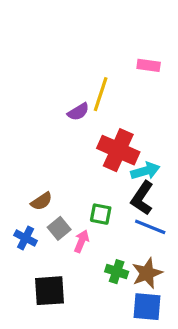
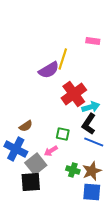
purple semicircle: (78, 112) -> (49, 70), size x1.5
red cross: (118, 150) -> (74, 94), turned 30
gray square: (59, 228) -> (36, 164), moved, size x1.5
blue cross: (26, 238) -> (16, 149), size x1.6
pink arrow: (81, 241) -> (51, 151), turned -144

